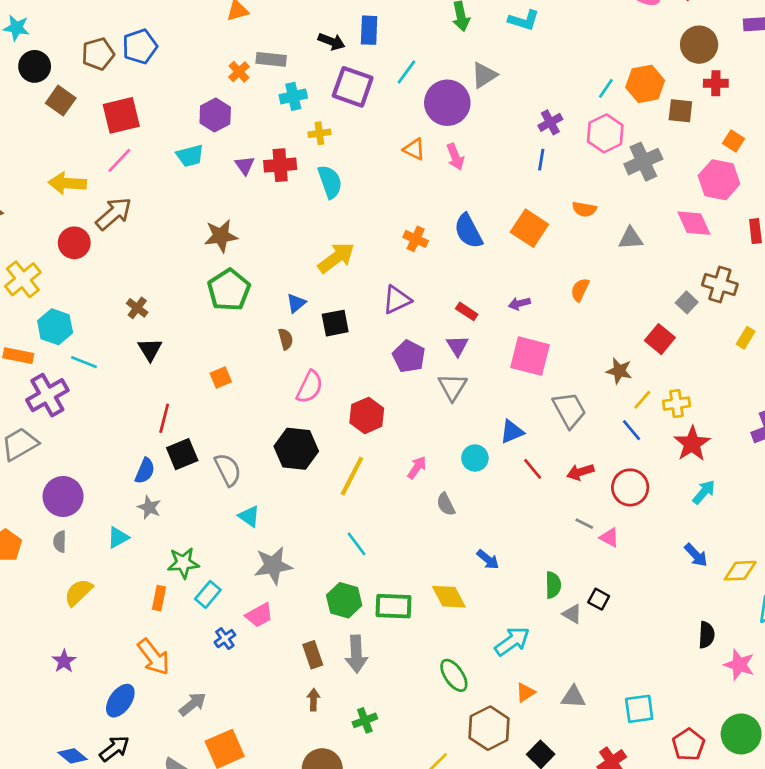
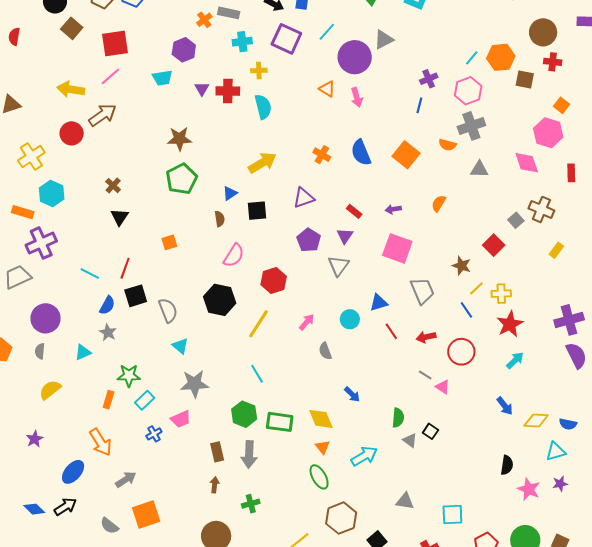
gray cross: (643, 162) -> (471, 126), moved
cyan line: (84, 362) -> (90, 273), moved
orange triangle: (525, 692) -> (323, 447), moved, turned -42

